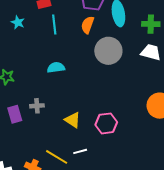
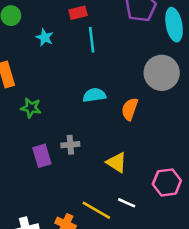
orange semicircle: (87, 25) -> (130, 109), moved
pink hexagon: (106, 123) -> (167, 182), moved
white line: (80, 151) -> (127, 203), turned 40

